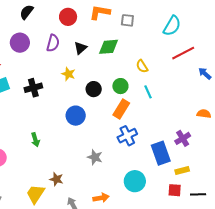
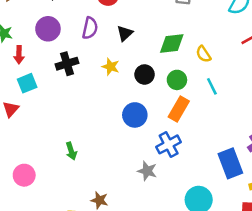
green diamond: (108, 47) -> (172, 44), moved
black cross: (33, 88) -> (67, 64), moved
black circle: (94, 89) -> (145, 74), moved
blue circle: (76, 116) -> (135, 115), moved
blue cross: (127, 136) -> (169, 144), moved

